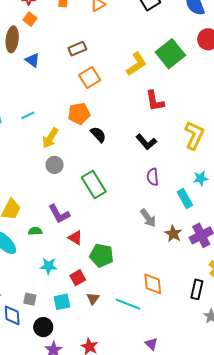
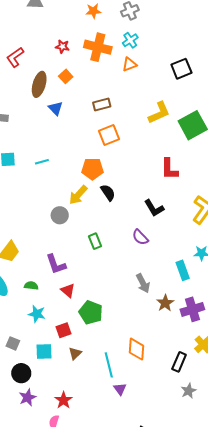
orange square: (30, 19) -> (66, 76), moved
yellow L-shape: (136, 64) -> (159, 113), moved
yellow arrow: (50, 138) -> (78, 195), moved
purple semicircle: (153, 177) -> (140, 237), moved, turned -48
green rectangle: (94, 184) -> (95, 241), size x0.6
green semicircle: (35, 231) -> (31, 286), moved
cyan line: (128, 304) -> (109, 365), turned 45
purple triangle: (151, 344) -> (120, 389), moved

